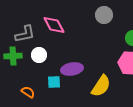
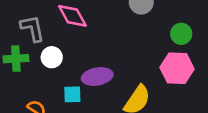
gray L-shape: (25, 34) -> (32, 28), turned -90

